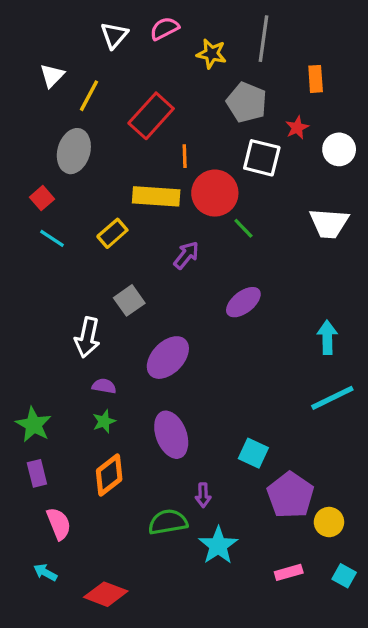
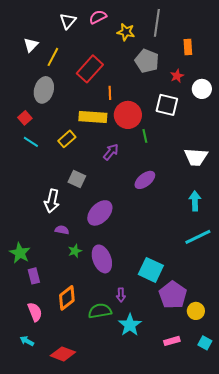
white square: (262, 158) -> (167, 105), moved
white trapezoid: (329, 223) -> (196, 157), moved
green line: (243, 228) -> (145, 136), turned 32
gray square: (129, 300) -> (77, 179), turned -30
green star: (104, 421) -> (75, 251), moved
cyan square: (253, 453) -> (151, 270), size x1.4
purple rectangle: (37, 473) -> (34, 276), moved
orange diamond: (109, 475) -> (67, 298), moved

